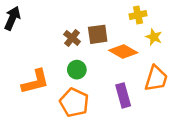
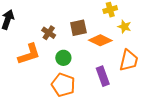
brown cross: (72, 38) -> (49, 33), moved
orange L-shape: (35, 82) -> (29, 54), moved

